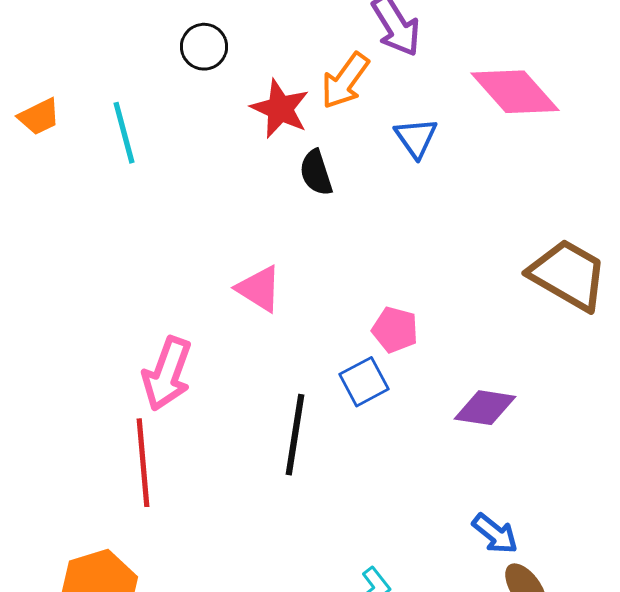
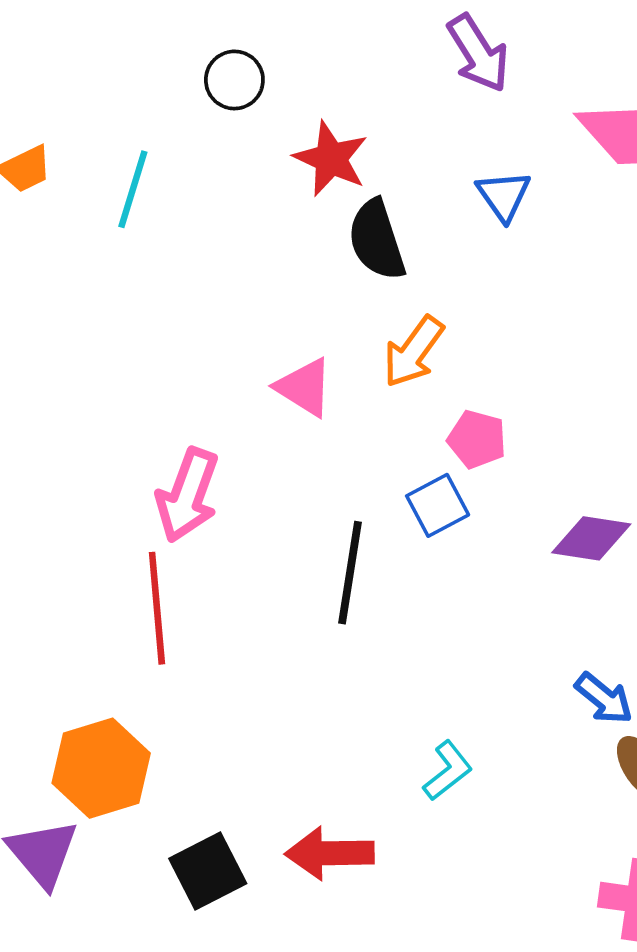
orange arrow: (345, 81) -> (413, 352), moved
cyan line: (124, 133) -> (133, 189), turned 32
black semicircle: (316, 173) -> (377, 240), size x1.4

